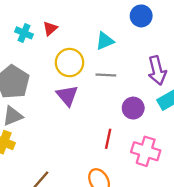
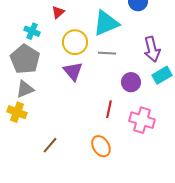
cyan cross: (24, 33) -> (32, 31), moved
cyan triangle: (105, 41) -> (106, 23), size x1.6

